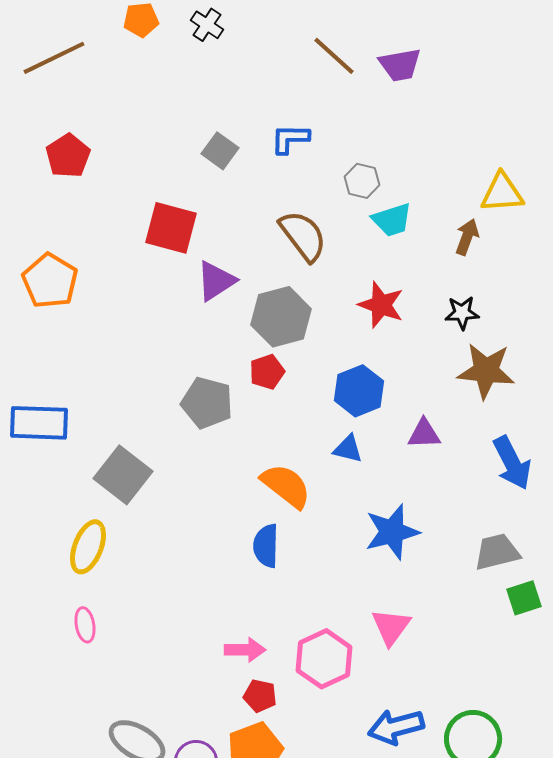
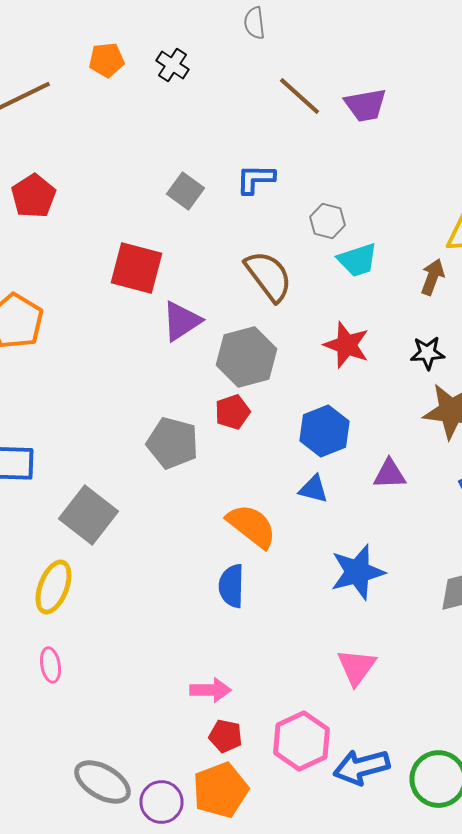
pink hexagon: (324, 659) -> (302, 741), moved

